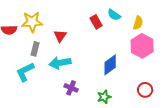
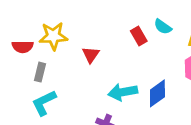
gray rectangle: (35, 49) -> (40, 72), moved
cyan arrow: (60, 63) -> (123, 92), moved

